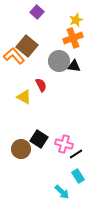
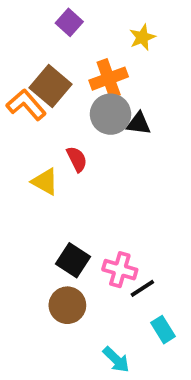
orange cross: (73, 38) -> (109, 79), moved
brown circle: (21, 149) -> (67, 305), moved
cyan rectangle: (78, 176) -> (163, 330), moved

